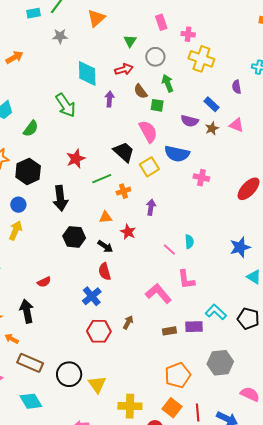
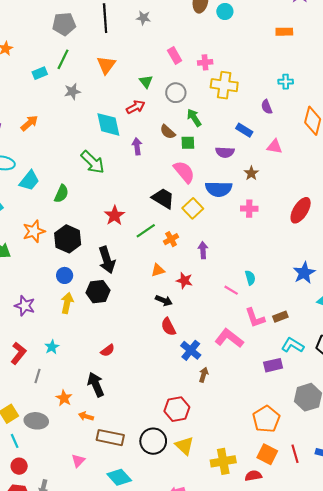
red arrow: (124, 69) -> (136, 107), moved
brown star: (212, 128) -> (251, 173), moved
black hexagon: (74, 237) -> (98, 292), moved
blue cross: (92, 296) -> (191, 350), moved
red hexagon: (99, 331) -> (177, 409), moved
brown rectangle: (169, 331) -> (280, 317), moved

